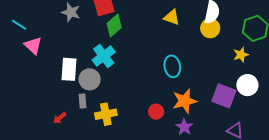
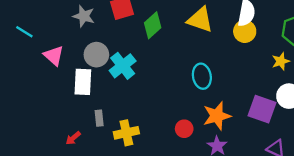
yellow triangle: (172, 17) -> (200, 20), size x1.4
green diamond: (114, 25) -> (153, 25), moved
pink triangle: (33, 46) -> (54, 56), moved
gray circle: (90, 79) -> (96, 55), moved

